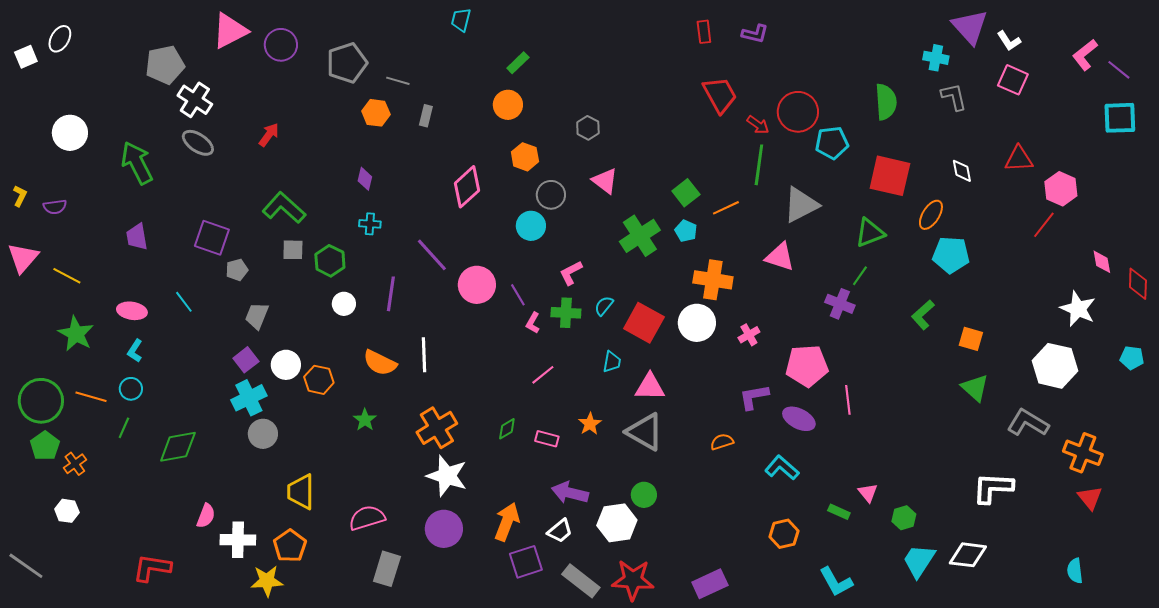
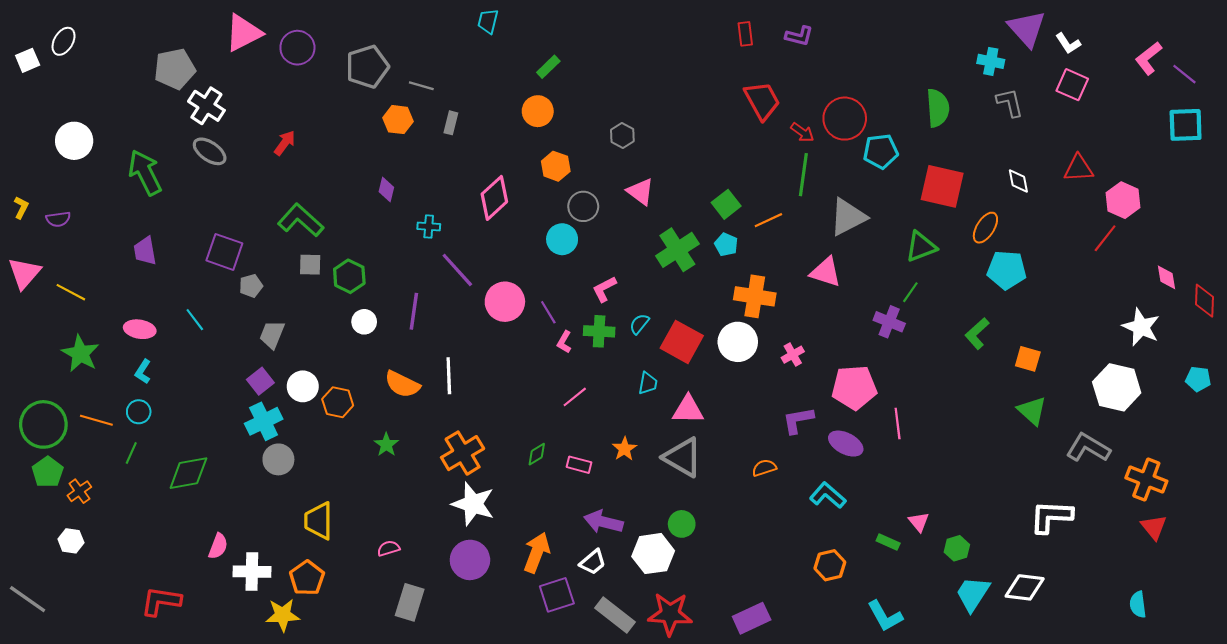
cyan cross: (370, 224) -> (429, 227), moved
pink semicircle: (367, 518) -> (388, 548), size x0.6

